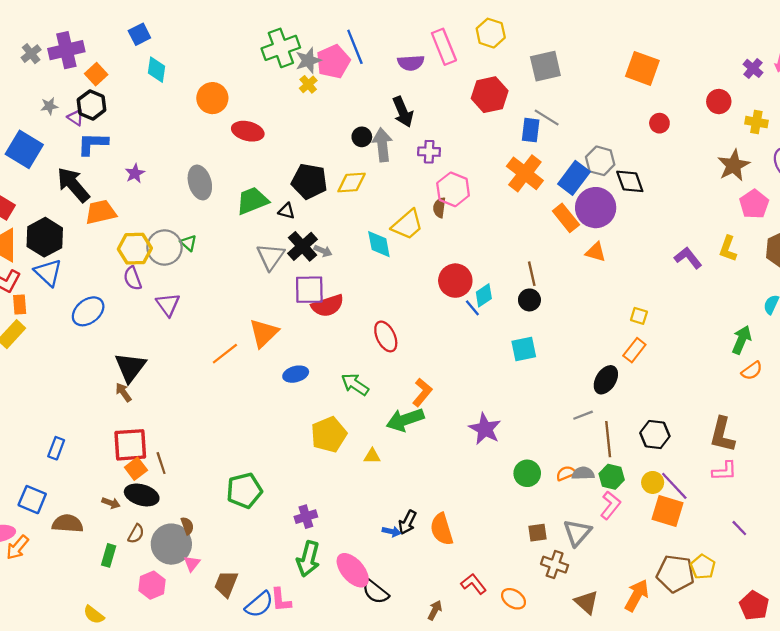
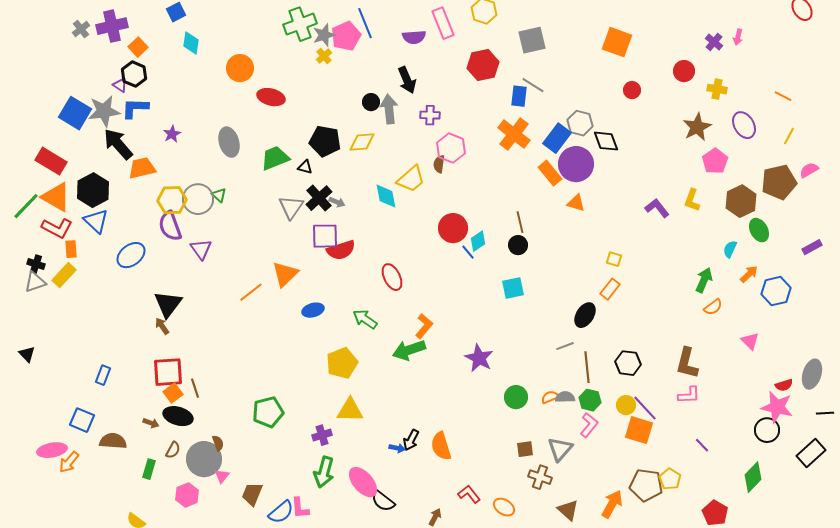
gray star: (49, 106) -> (104, 111), moved, size x2.0
purple semicircle: (133, 278) -> (170, 226), size x1.4
yellow triangle: (372, 456) -> (350, 410), moved, size x1.8

